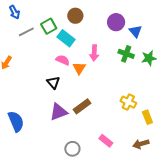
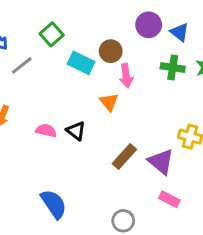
brown circle: (75, 16) -> (111, 51), moved
green square: (49, 26) -> (52, 34), moved
pink semicircle: (63, 60) -> (46, 131), moved
purple triangle: (59, 112) -> (161, 162), moved, turned -48
blue semicircle: (16, 121) -> (54, 204), moved

